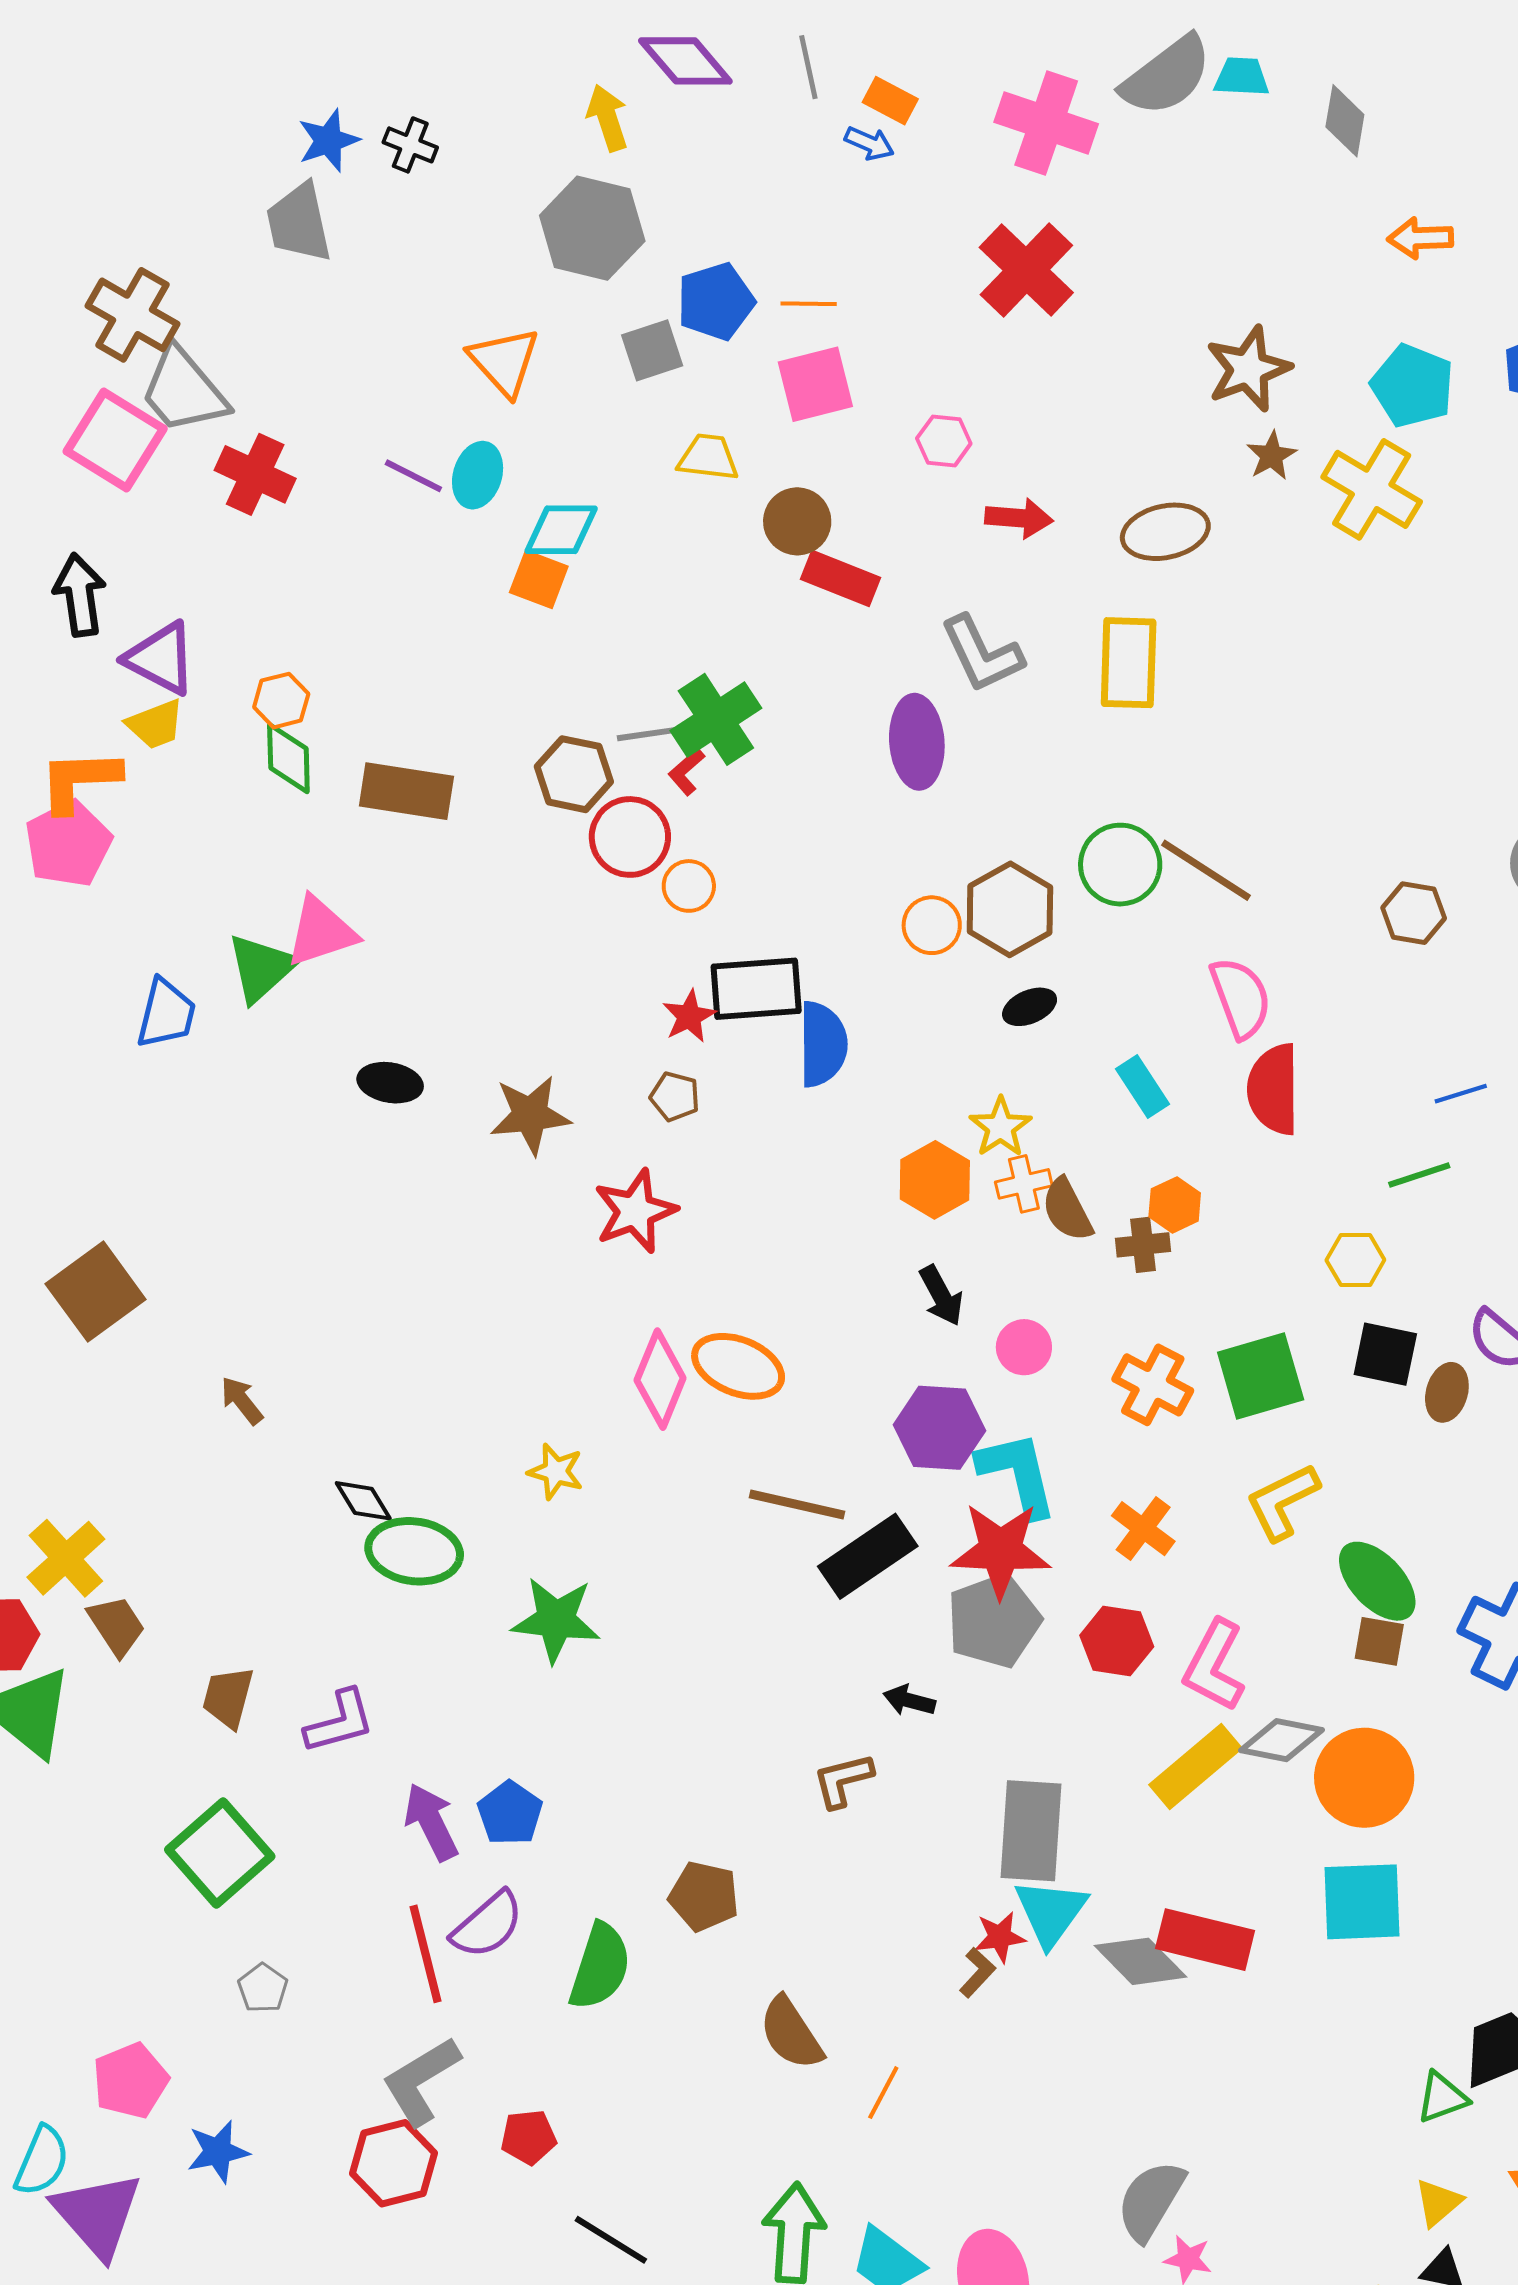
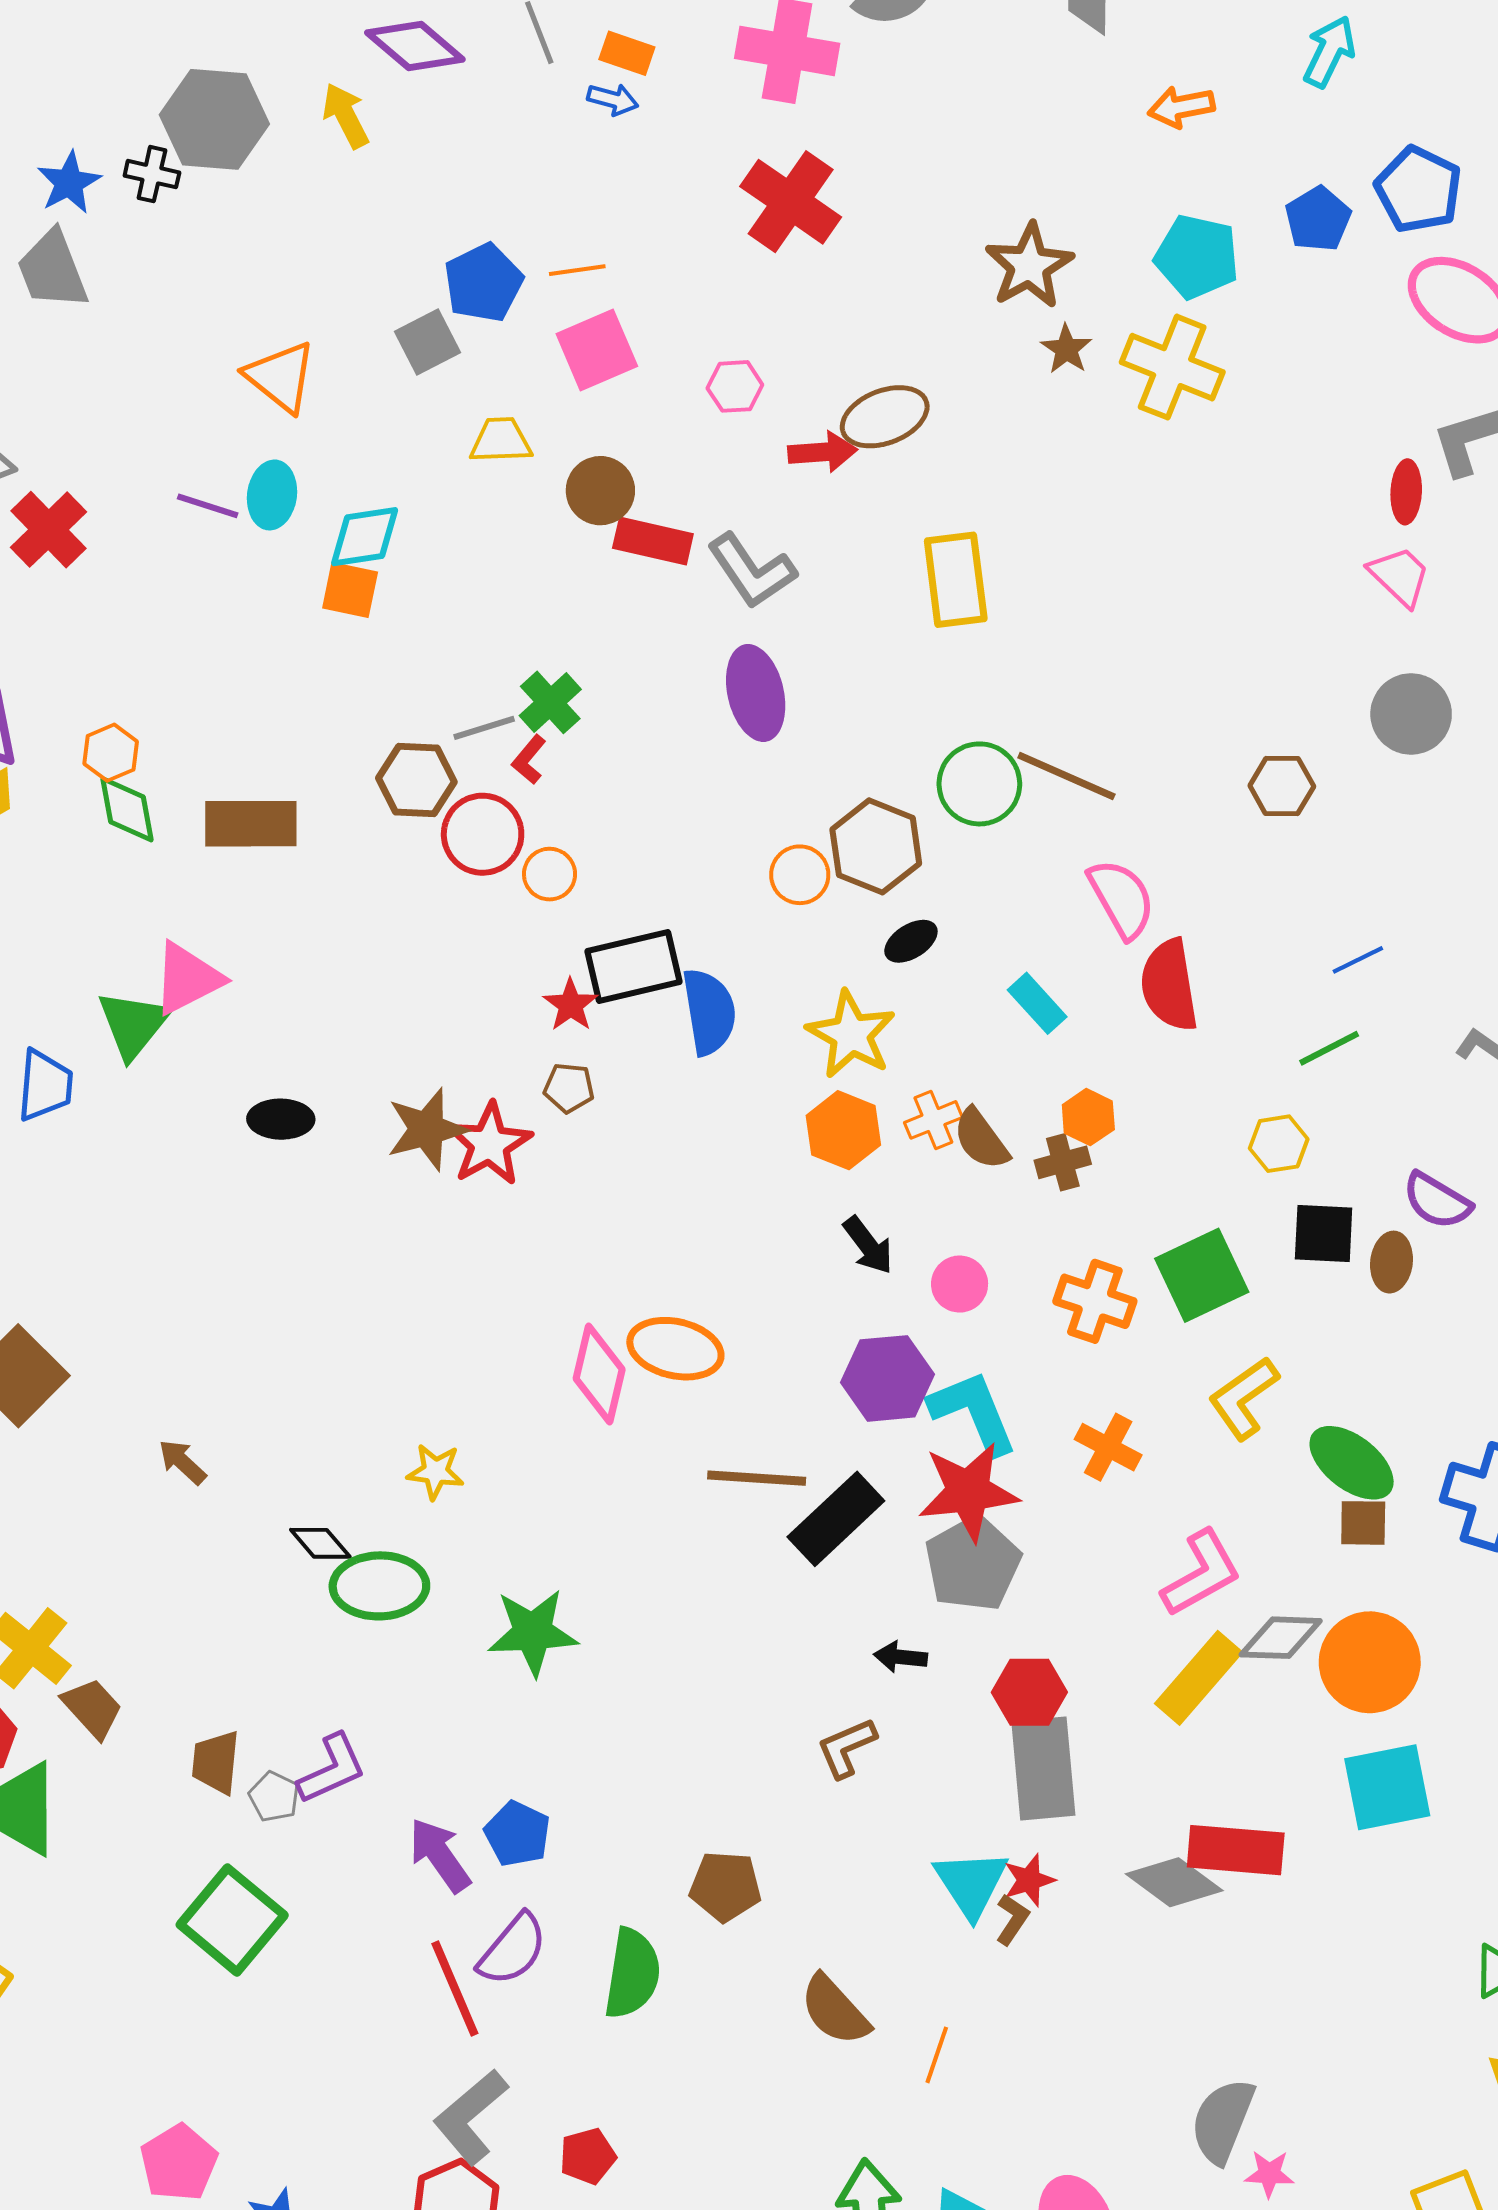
gray hexagon: (592, 228) -> (214, 119), moved
red cross: (255, 474) -> (48, 530), turned 30
brown ellipse: (1165, 532) -> (885, 417), moved
gray L-shape: (982, 654) -> (752, 571), moved
green cross: (716, 719) -> (550, 702), size x0.7
yellow star: (1000, 1127) -> (851, 1035), moved, size x1.4
red star: (635, 1211) -> (489, 1144), moved
yellow star: (556, 1471) -> (435, 1472), moved
red hexagon: (1117, 1641) -> (1029, 1692), moved
pink L-shape: (1214, 1666) -> (1201, 1573), turned -138
cyan triangle: (1051, 1912) -> (971, 1883), moved
gray pentagon: (263, 1988) -> (274, 1797), moved

